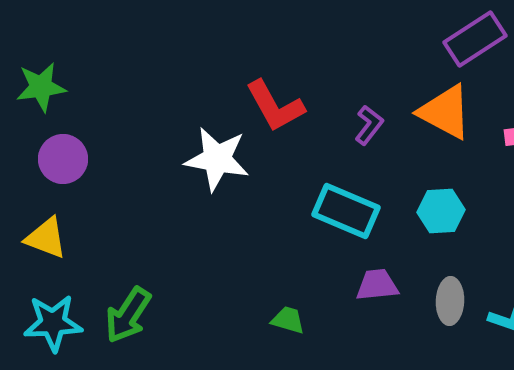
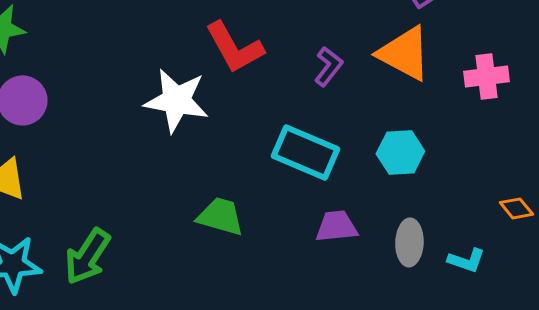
green trapezoid: (288, 320) -> (220, 216), moved, size x1.4

